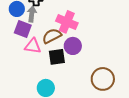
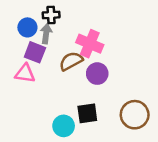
pink triangle: (33, 46) -> (25, 74), moved
black square: (57, 57) -> (87, 113), moved

